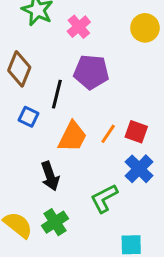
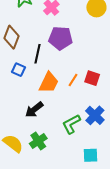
blue cross: (139, 169) -> (95, 115), moved
black arrow: (50, 176) -> (34, 110), turned 72

